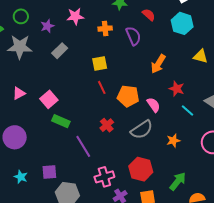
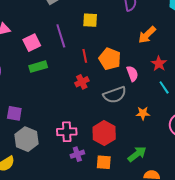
red line: (102, 87) -> (85, 56), moved
green rectangle: (61, 121) -> (38, 67), turned -54
purple line: (83, 146) -> (61, 36), moved

